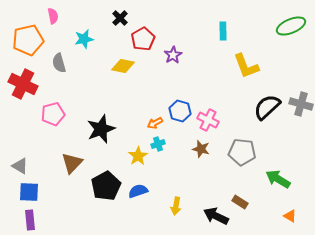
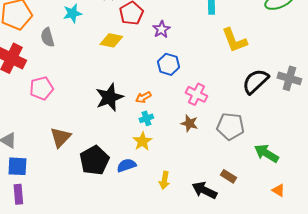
blue hexagon: (180, 111) -> (168, 64), moved
black star: (101, 129) -> (109, 97), moved
yellow star: (138, 156) -> (142, 141), moved

